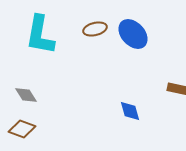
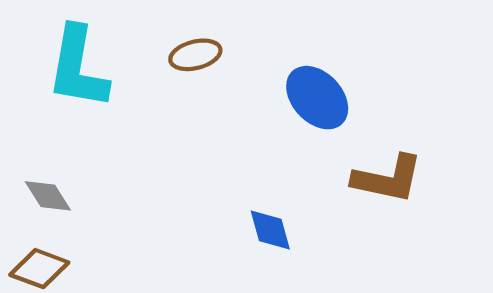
blue ellipse: (133, 34) -> (317, 98), moved

